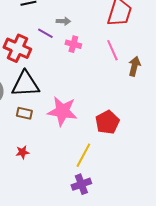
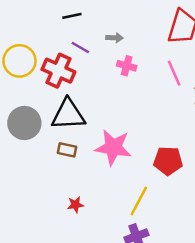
purple line: (45, 33) -> (80, 48), moved
red pentagon: (107, 122) -> (168, 161), turned 30
red star: (22, 152) -> (76, 205), moved

